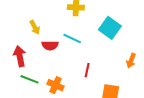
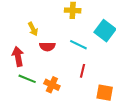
cyan line: (72, 39) -> (78, 45), moved

